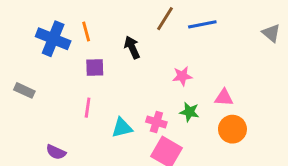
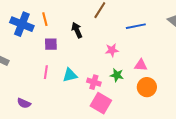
blue line: (202, 24) -> (136, 26), moved
cyan triangle: (122, 128) -> (70, 75), moved

